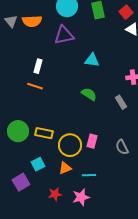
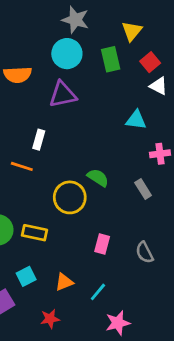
cyan triangle: (92, 60) -> (136, 120), moved
white rectangle: (38, 66) -> (39, 140), moved
yellow circle: (70, 145) -> (70, 197), moved
cyan line: (89, 175) -> (98, 292), turned -48
pink star: (81, 197) -> (118, 323), moved

